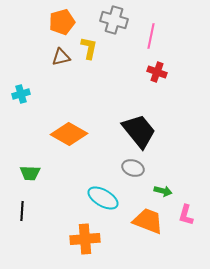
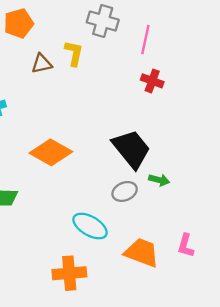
orange pentagon: (62, 22) -> (19, 23), moved
gray ellipse: (133, 168) -> (125, 191), turned -40
green arrow: (163, 191) -> (159, 180), moved

